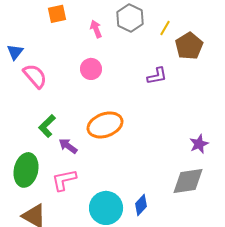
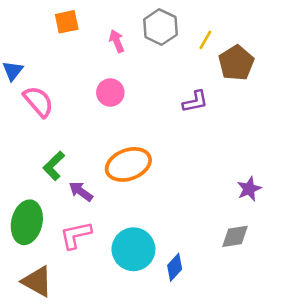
gray diamond: (188, 181) -> (235, 236), size x0.7
cyan circle: (106, 208) -> (133, 249), moved

